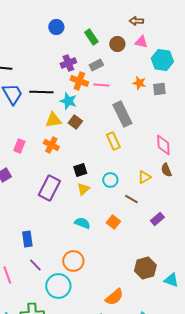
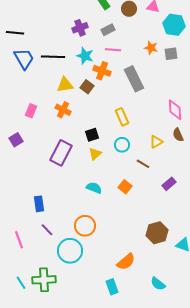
orange cross: (79, 81) -> (102, 71), moved
cyan star: (68, 101) -> (85, 56), moved
yellow rectangle: (113, 141) -> (122, 117), moved

